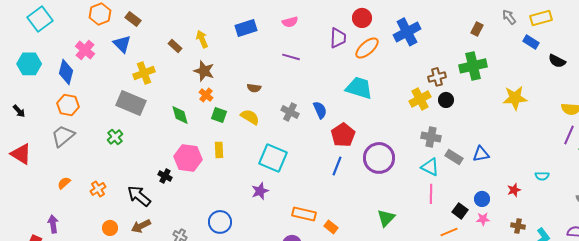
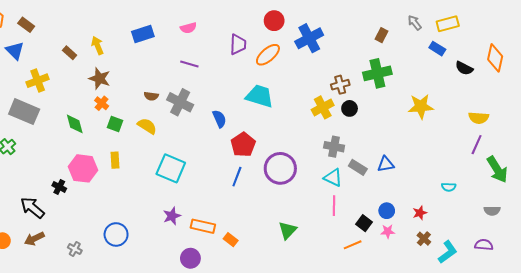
red circle: (362, 18) -> (274, 21), moved
gray cross: (290, 112) -> (180, 102), moved, size x1.4
red star: (514, 190) -> (420, 213), moved
purple star: (260, 191) -> (172, 216), moved
brown cross: (518, 226) -> (424, 239), turned 32

